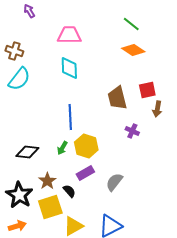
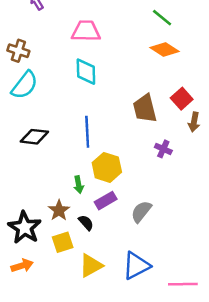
red square: (147, 90) -> (182, 99), turned -30
green arrow: (62, 148) -> (79, 185), moved, turned -40
black diamond: (27, 152) -> (34, 137), moved
yellow square: (50, 207) -> (63, 242), size x0.7

